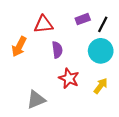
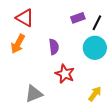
red triangle: (43, 24) -> (25, 18), moved, turned 36
yellow arrow: (101, 86) -> (95, 94), moved

